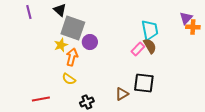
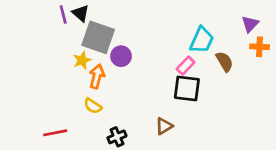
purple line: (29, 12) -> (63, 14), moved
orange cross: (193, 27) -> (259, 47), moved
cyan trapezoid: (150, 30) -> (202, 40), turned 35
brown semicircle: (150, 46) -> (225, 62), moved
black square: (144, 83) -> (187, 88), moved

